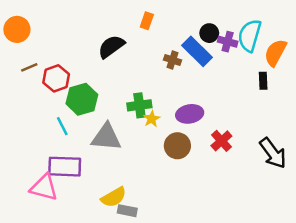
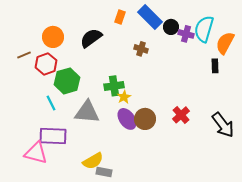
orange circle: (17, 29) -> (53, 37), moved
blue rectangle: (197, 51) -> (150, 17), moved
purple ellipse: (190, 114) -> (127, 119), moved, turned 65

